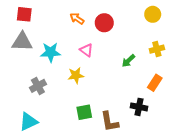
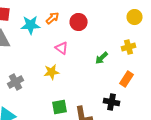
yellow circle: (153, 14) -> (135, 17), moved
orange arrow: (77, 19) -> (53, 18), turned 104
cyan star: (51, 52) -> (31, 25), moved

